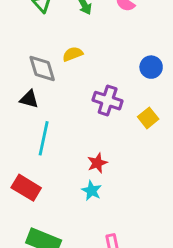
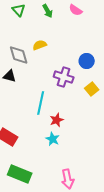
blue circle: (151, 67) -> (87, 61), moved
cyan line: (44, 138) -> (41, 103), moved

